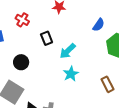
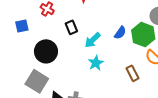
blue semicircle: (99, 25) -> (120, 33), moved
black circle: (21, 62) -> (46, 51), size x1.5

